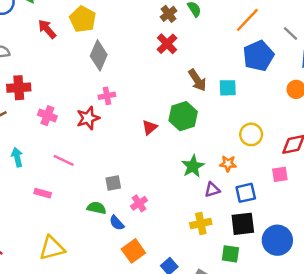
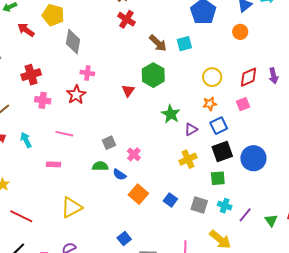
red cross: (19, 88) -> (31, 75), moved
pink cross: (107, 96) -> (87, 73), turned 32
orange star: (228, 164) -> (210, 104), moved

